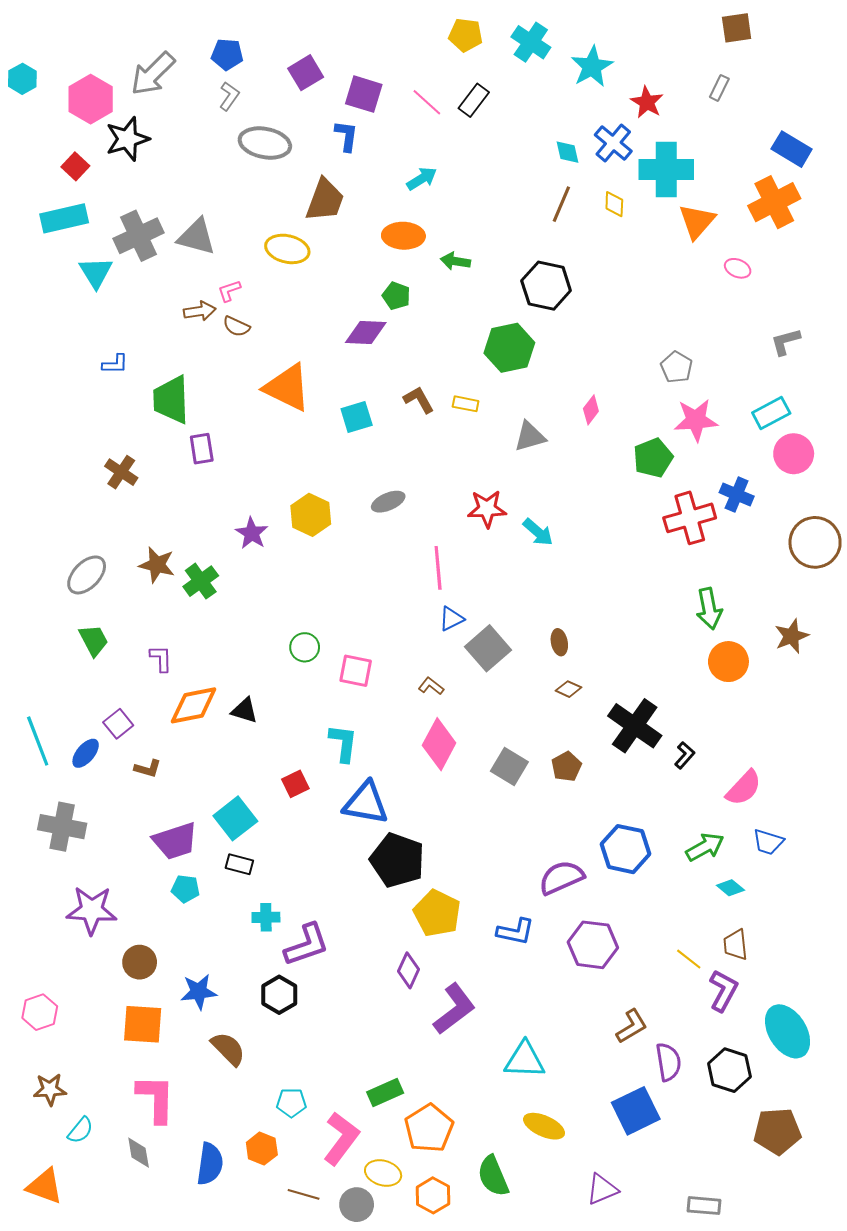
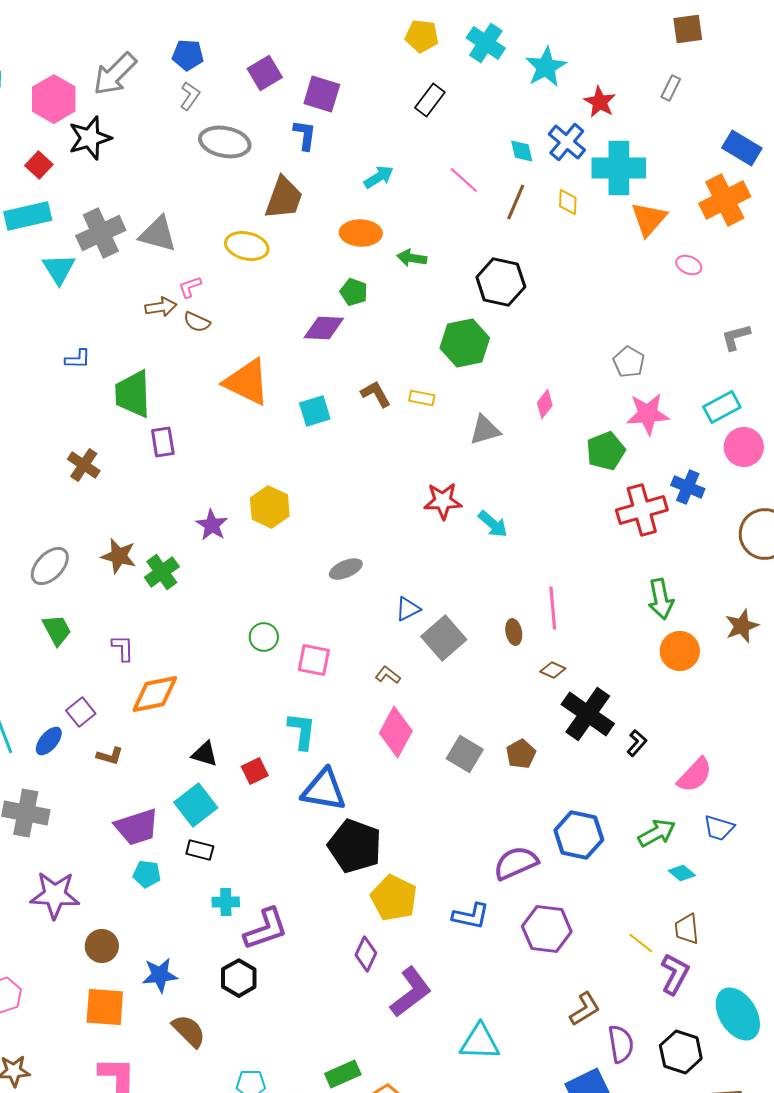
pink line: (427, 102) -> (464, 180), moved
gray ellipse: (388, 502) -> (346, 569), moved
pink line: (438, 568) -> (553, 608), moved
brown diamond: (568, 689) -> (553, 670), moved
black triangle: (245, 710) -> (205, 754), moved

